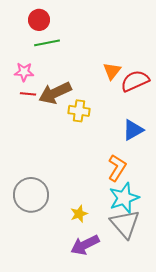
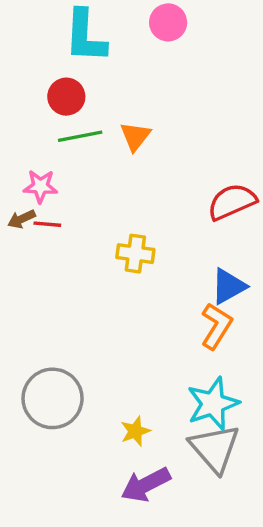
orange triangle: (112, 71) -> (135, 136), moved
brown arrow: (55, 93) -> (21, 219), moved, size x0.5
orange L-shape: (117, 168) -> (216, 326), moved

